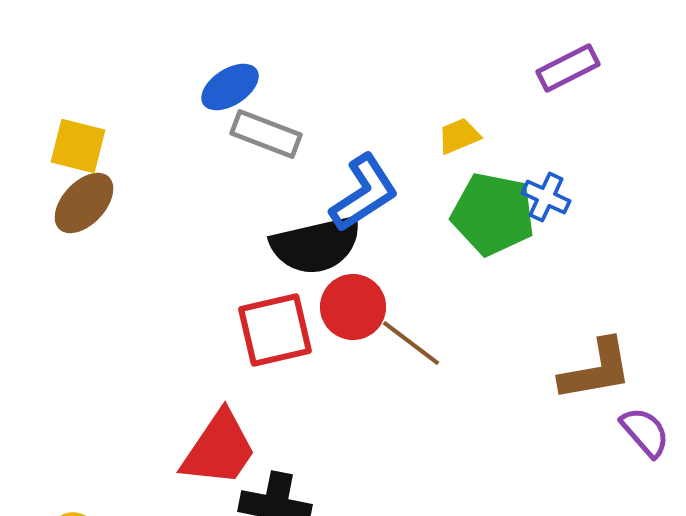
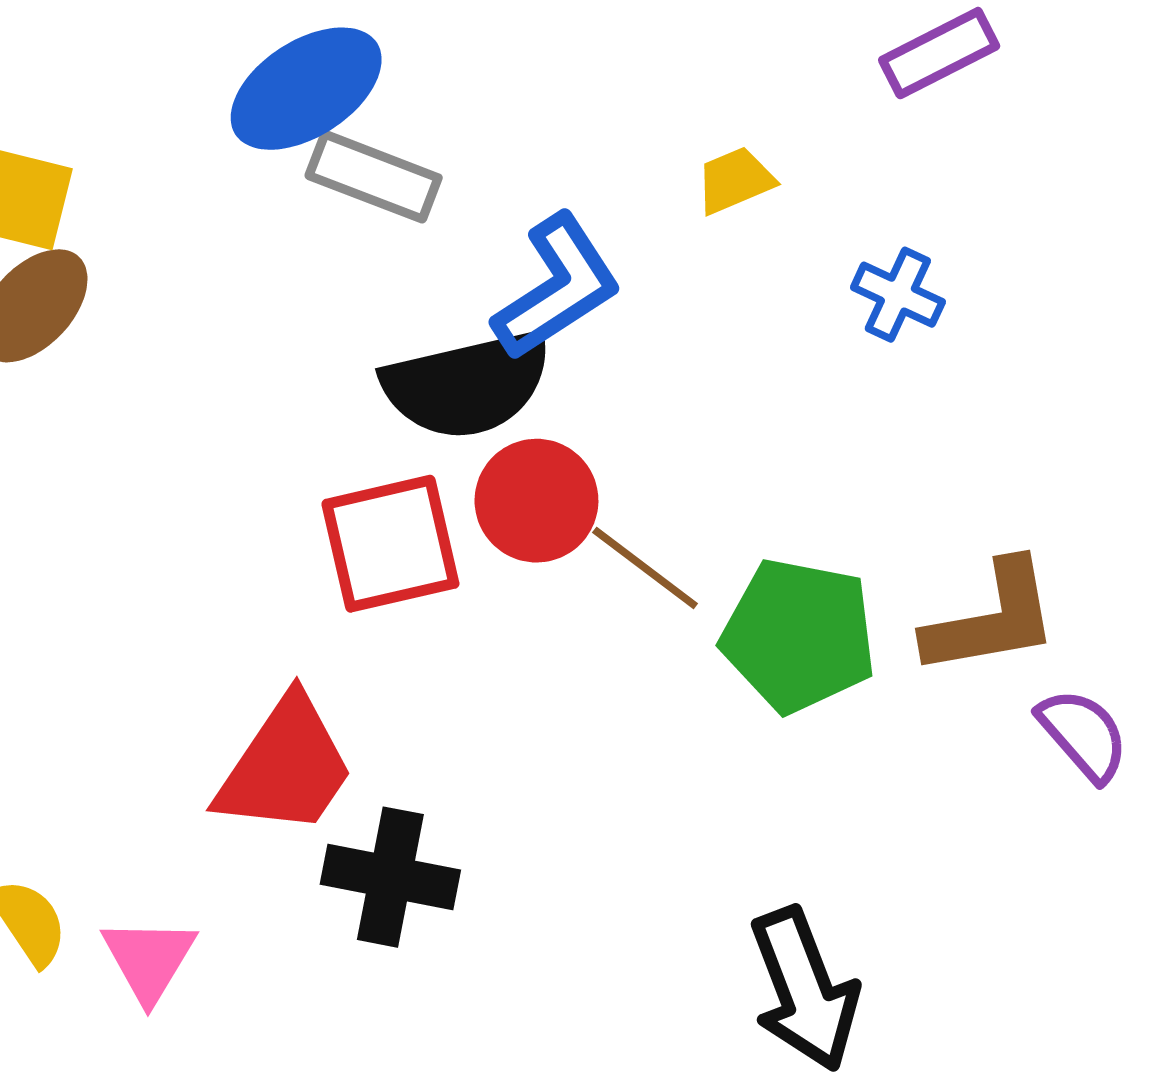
blue ellipse: (230, 87) -> (306, 89), size x1.4
green pentagon: (493, 214) -> (799, 635), moved

